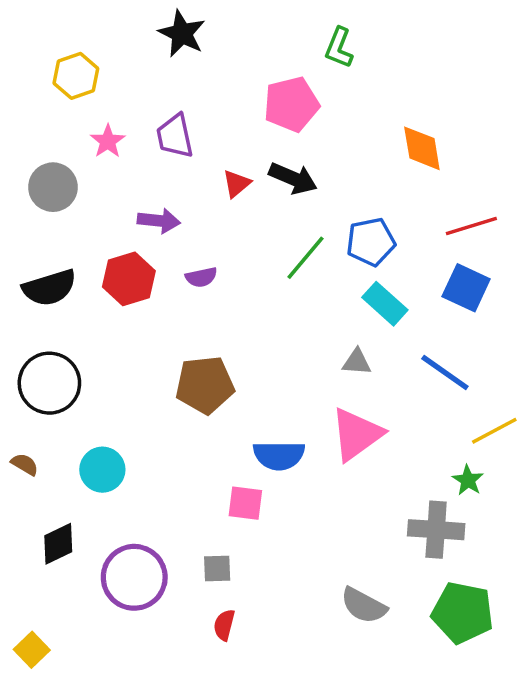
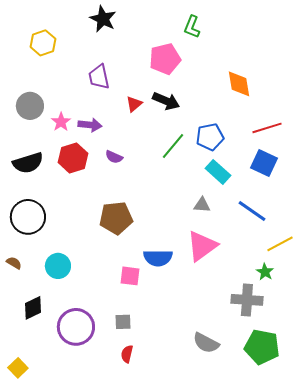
pink star: (108, 141) -> (61, 122), moved
purple semicircle: (201, 277) -> (114, 157), turned 36
pink square: (245, 503) -> (130, 276), moved

